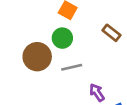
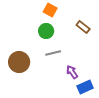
brown circle: (37, 57) -> (19, 62), moved

